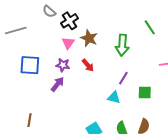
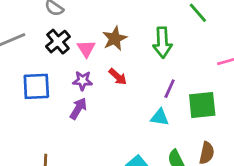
black cross: (69, 21) -> (58, 42), moved
brown star: (89, 38) -> (115, 39), turned 30
green square: (145, 92) -> (202, 105), size x1.5

